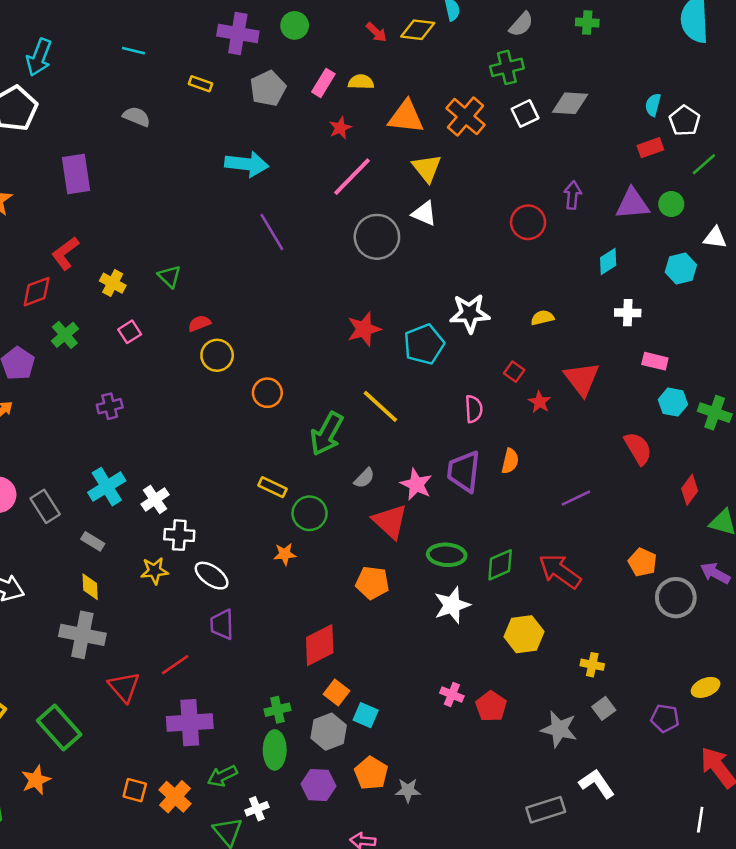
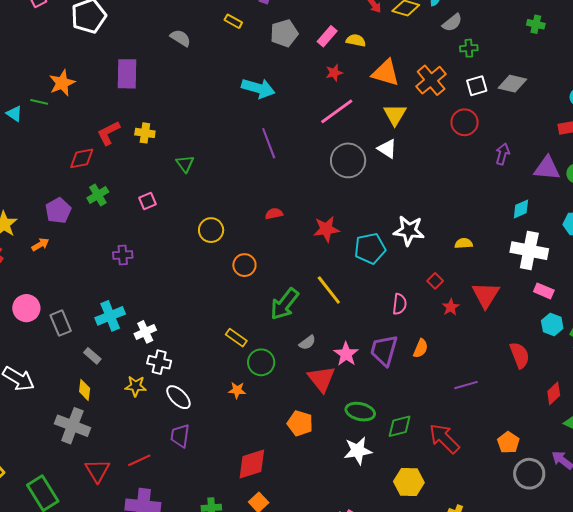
gray semicircle: (521, 24) -> (452, 23), moved
green cross: (507, 67) -> (469, 48), size x0.7
red circle: (528, 222) -> (465, 122), moved
yellow cross: (113, 283) -> (145, 133), moved, turned -30
white cross: (628, 313) -> (529, 251), size x1.8
red semicircle: (199, 323) -> (274, 214), moved

